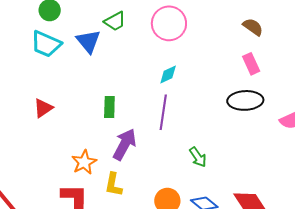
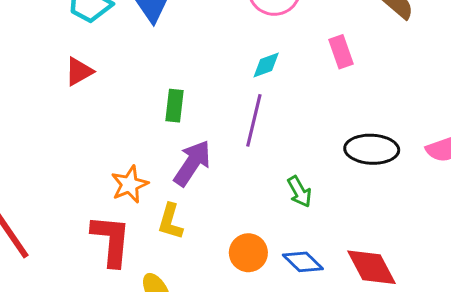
pink rectangle: (251, 64) -> (341, 52), moved
black ellipse: (245, 100) -> (372, 149), moved
red triangle: (43, 108) -> (79, 71), moved

